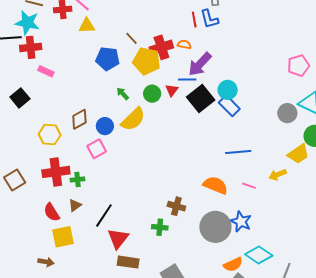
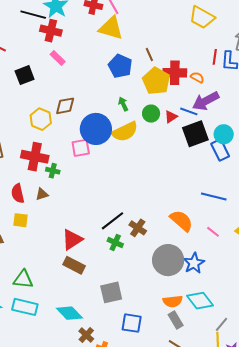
yellow triangle: (87, 26) -> (111, 28), size x1.5
brown diamond: (79, 119) -> (65, 106), moved
blue circle: (105, 126) -> (96, 129), size x1.8
black line: (104, 215) -> (113, 221), moved
yellow square: (63, 237) -> (21, 220), size x0.7

